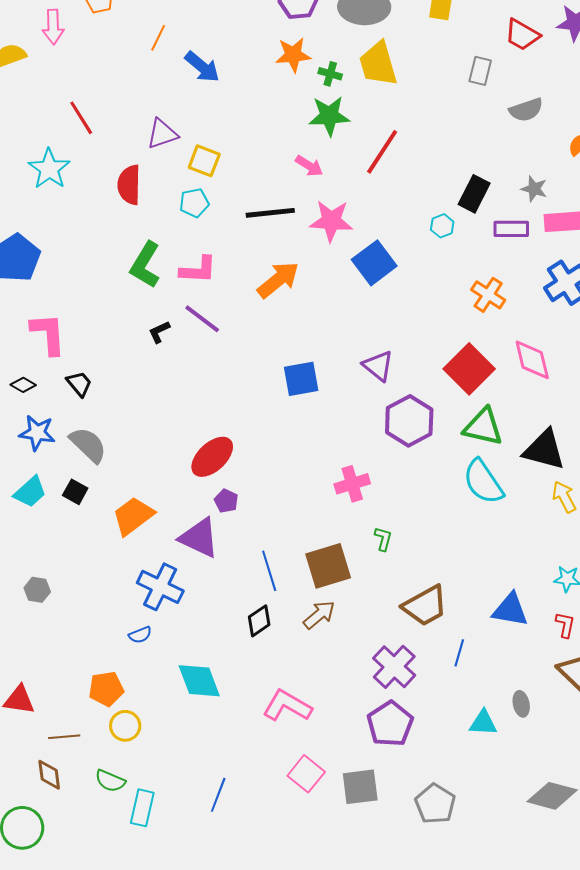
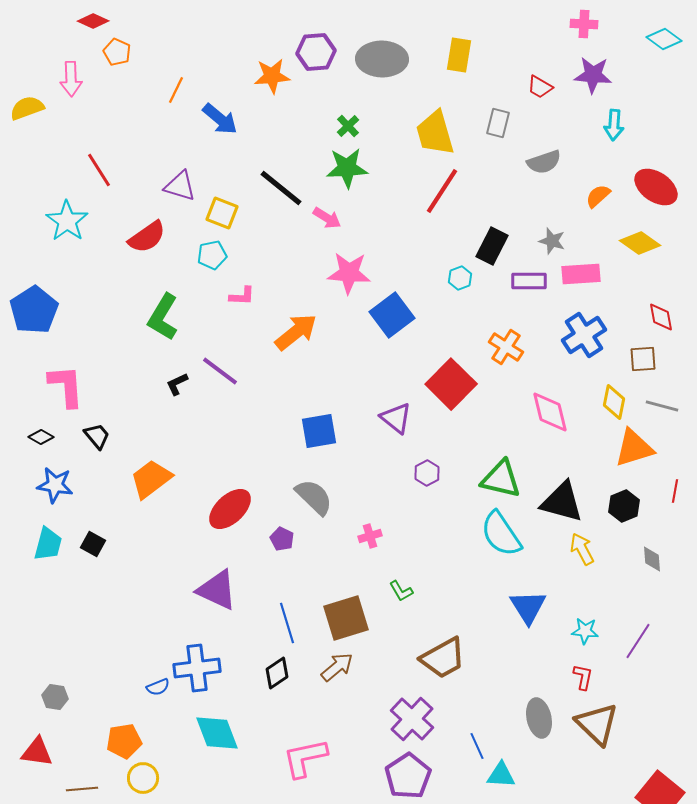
red trapezoid: (522, 35) -> (540, 87), size x0.7
orange star: (293, 55) -> (272, 76), moved
yellow trapezoid: (378, 64) -> (435, 133), moved
green cross: (330, 74) -> (348, 126), turned 30
purple triangle: (162, 134) -> (180, 186), turned 36
red line: (382, 152) -> (442, 191), moved
red semicircle: (129, 185) -> (147, 237), turned -126
black line: (270, 213) -> (281, 188), moved, turned 45
pink L-shape: (198, 270) -> (242, 296), moved, size x0.7
red square: (469, 369) -> (451, 384), moved
purple hexagon: (409, 421) -> (427, 473), size x0.5
gray semicircle: (88, 445) -> (314, 497), moved
pink cross: (352, 484) -> (370, 536), size x0.7
cyan trapezoid: (30, 492) -> (48, 544), turned -33
purple pentagon: (226, 501) -> (282, 539), moved
orange trapezoid: (133, 516) -> (151, 479), moved
green L-shape: (383, 539) -> (401, 591), turned 135
blue cross: (160, 587) -> (197, 668), moved, turned -33
gray hexagon: (37, 590) -> (55, 697), moved
blue triangle: (510, 610) -> (528, 607), moved, turned 48
blue line: (459, 653) -> (477, 746), moved, turned -40
gray ellipse: (521, 704) -> (539, 718), moved, size x1.5
pink L-shape: (287, 706) -> (305, 758), turned -42

